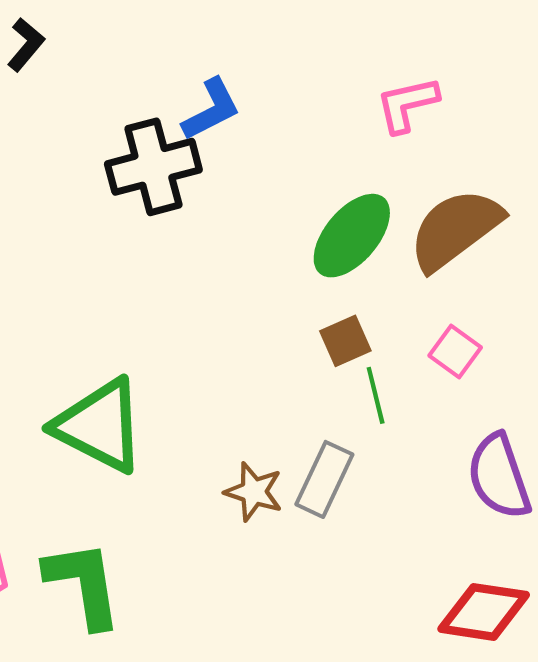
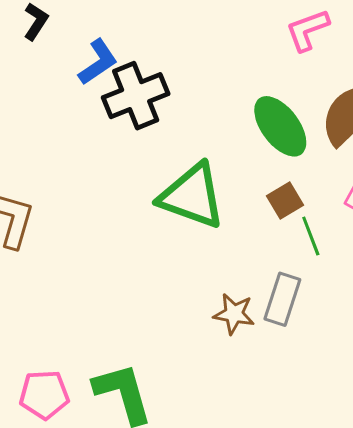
blue L-shape: (211, 109) -> (98, 62), moved
green ellipse: (352, 236) -> (280, 126), turned -70
green triangle: (100, 426) -> (192, 196), moved

